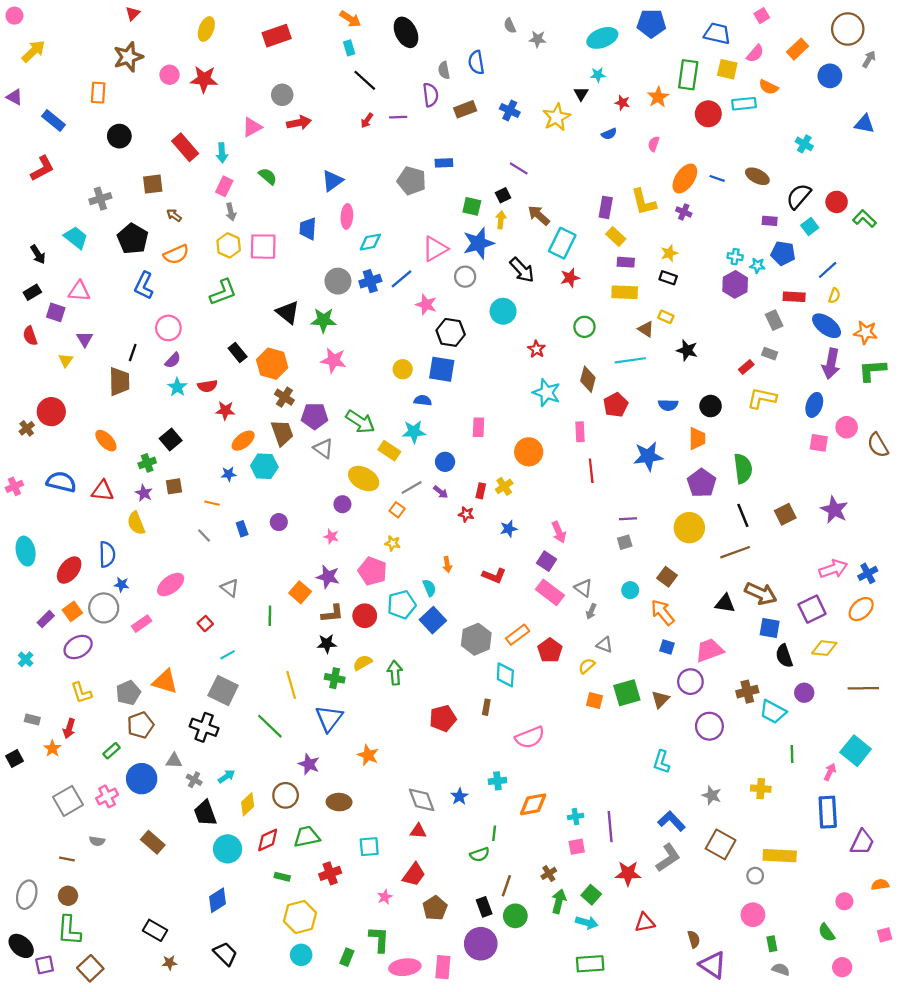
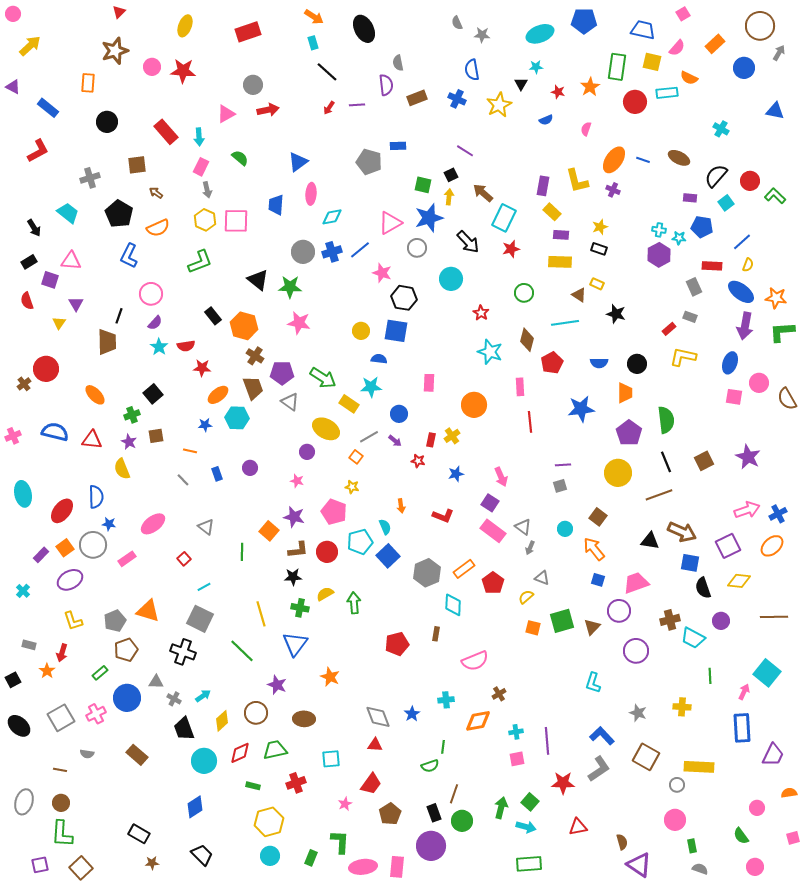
blue semicircle: (476, 62) -> (472, 70), moved
brown cross: (549, 873) -> (499, 694), moved
black ellipse: (21, 946) -> (19, 726), moved

